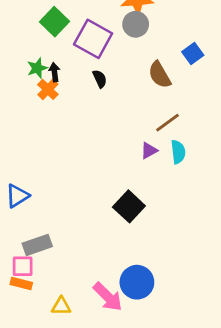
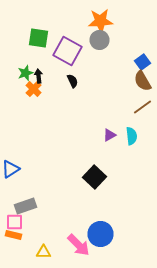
green square: (55, 22) -> (38, 38), turned -35
brown semicircle: (160, 75) -> (142, 81), moved
brown line: (168, 123) -> (142, 107), moved

